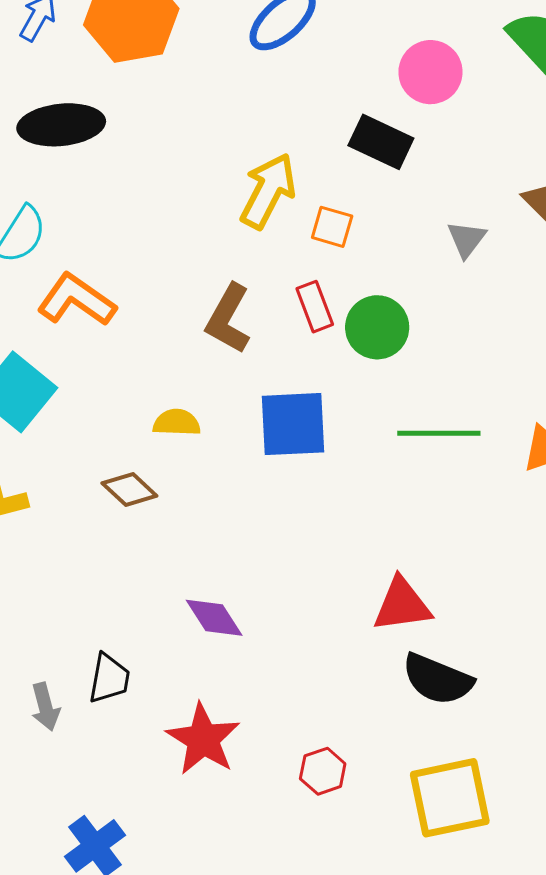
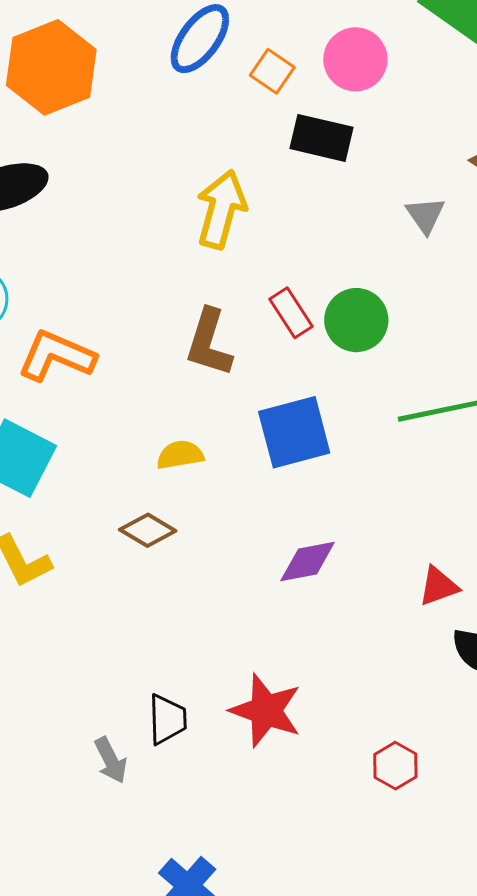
orange square: (332, 227) -> (272, 71), moved, turned 30
red triangle: (402, 605) -> (438, 586), size x0.7
purple diamond: (214, 618) -> (308, 562), moved, turned -56
red star: (203, 739) -> (266, 711), moved

